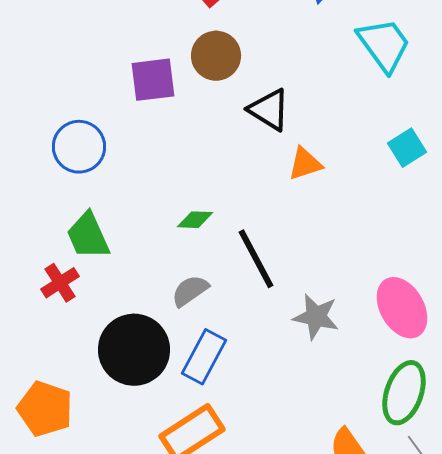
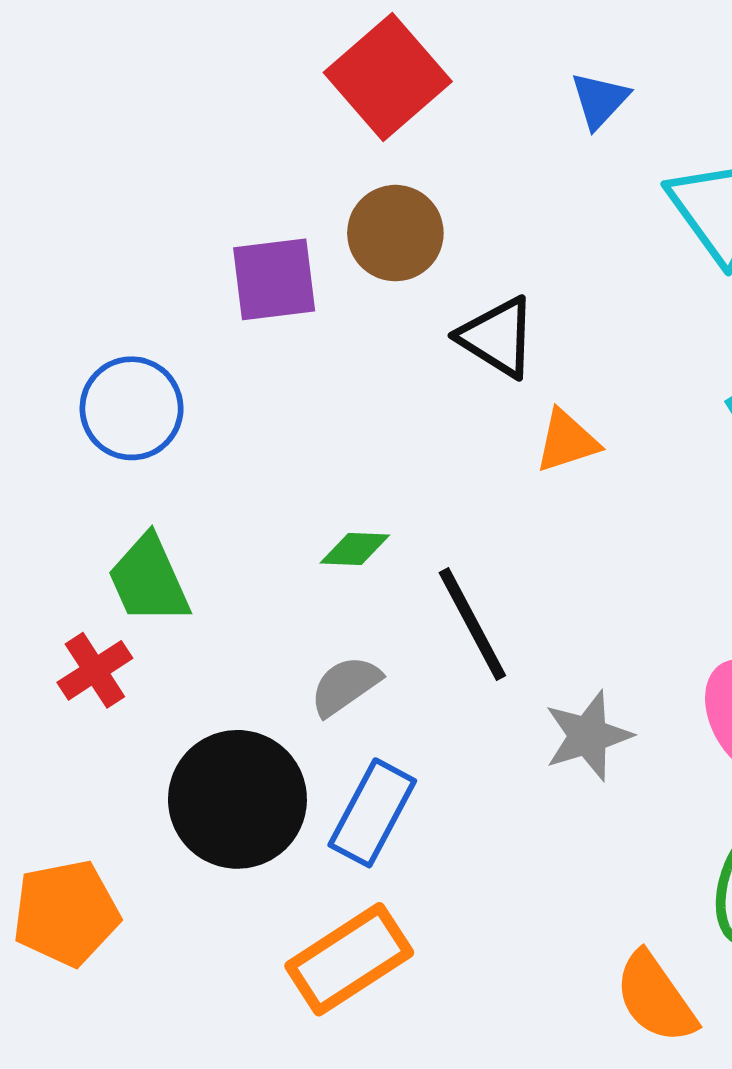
gray star: (316, 317) -> (588, 736), turned -30
orange pentagon: (45, 409) -> (66, 913), turned -30

